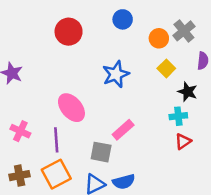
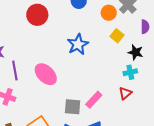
pink rectangle: (123, 130) -> (94, 100), moved
purple line: (56, 140) -> (15, 70), moved
red triangle: (183, 141) -> (125, 93), moved

